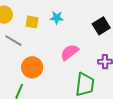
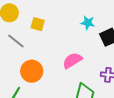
cyan star: (57, 18) -> (88, 23), moved

